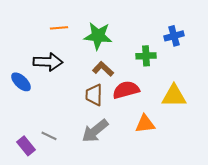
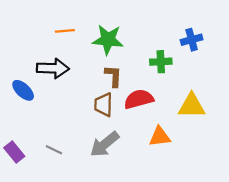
brown L-shape: (103, 69) -> (113, 76), turned 50
purple rectangle: (26, 146) -> (14, 152), moved

